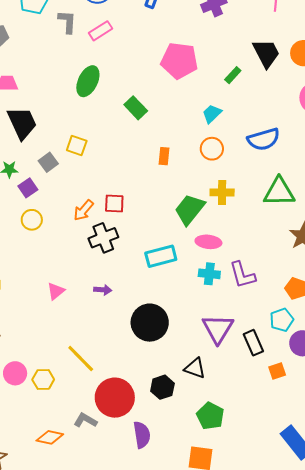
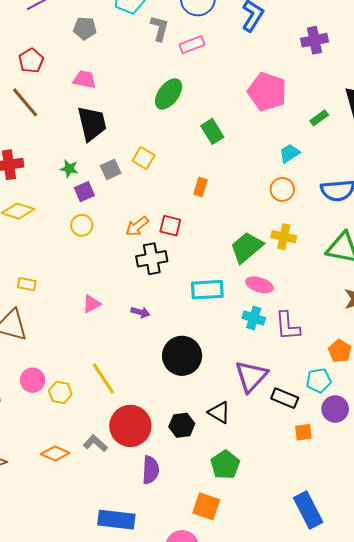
orange rectangle: (164, 156) -> (200, 187), moved
black rectangle: (253, 343) -> (285, 398), turned -55

